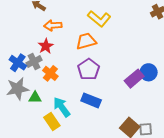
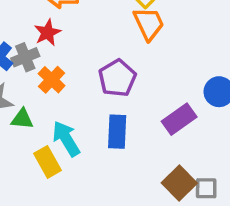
orange trapezoid: (86, 41) -> (149, 24), moved, turned 75
purple rectangle: (134, 79) -> (179, 119), moved
blue rectangle: (91, 100) -> (117, 132), turned 66

